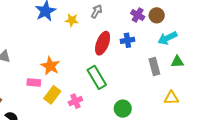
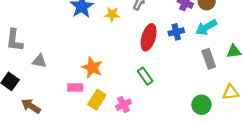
cyan arrow: (167, 38) -> (206, 27), moved
green rectangle: (97, 77) -> (145, 76), size x0.7
green circle: (123, 109) -> (201, 105), moved

